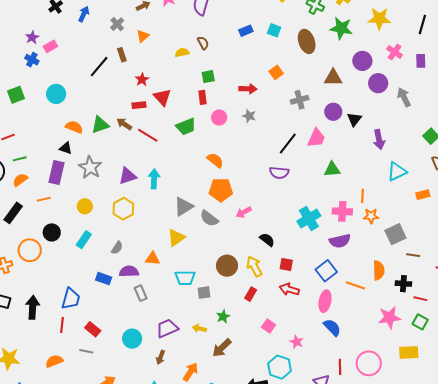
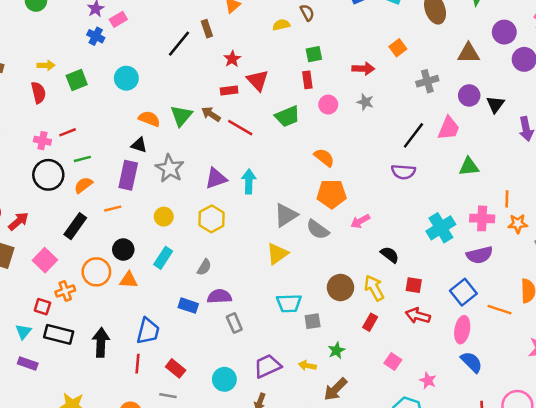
green triangle: (100, 125) -> (181, 116), turned -30
orange triangle: (153, 259) -> (129, 280), moved

